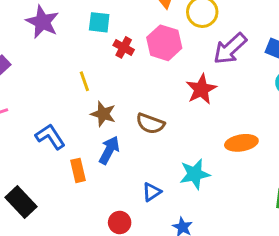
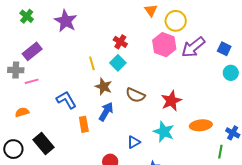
cyan square: (99, 22) -> (118, 63), moved, turned 35
pink hexagon: (164, 43) -> (164, 45), moved
red star: (201, 89) -> (171, 101), moved
orange ellipse: (241, 143) -> (201, 125), moved
cyan star: (195, 174) -> (164, 132), turned 30

